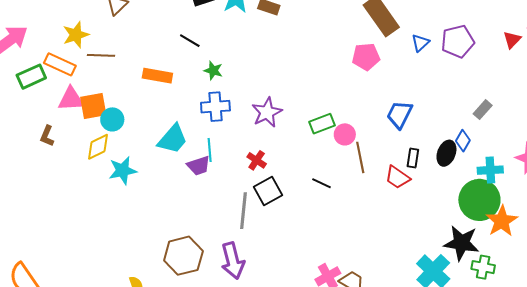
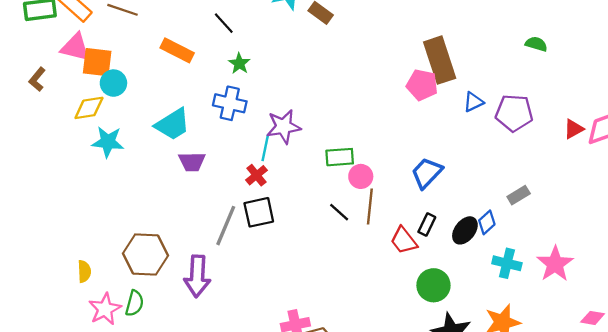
pink pentagon: (366, 57) -> (422, 85), moved
cyan line: (210, 150) -> (265, 148), moved
black line: (321, 183) -> (339, 212), moved
green circle: (479, 200) -> (433, 285), moved, size x0.7

